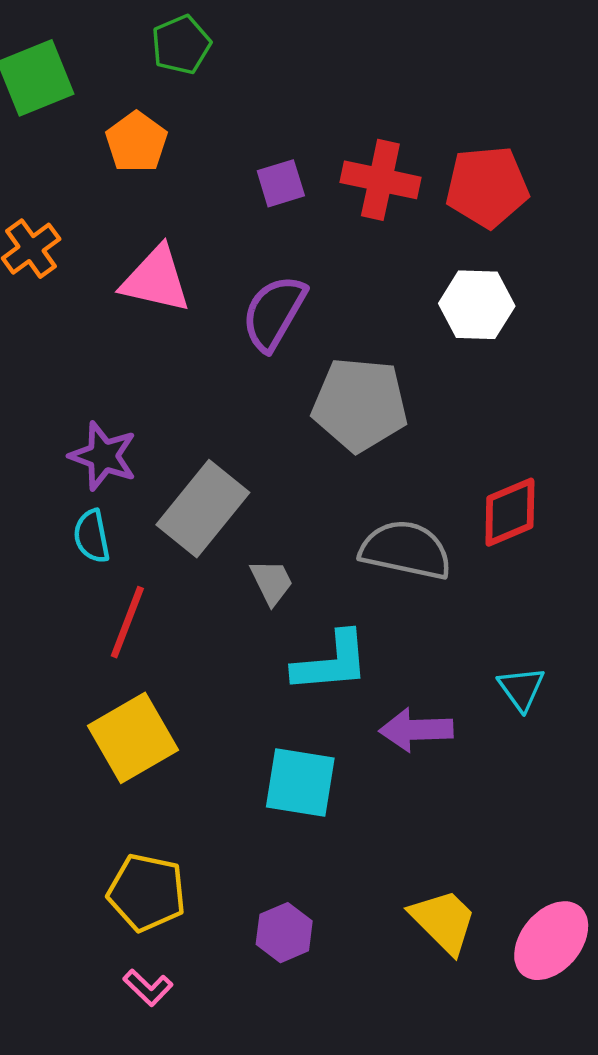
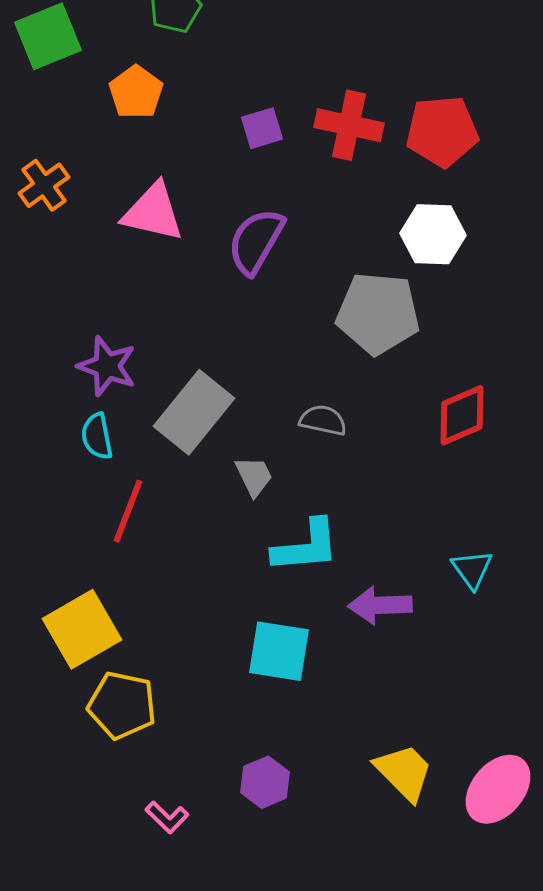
gray pentagon: (360, 404) -> (378, 313), moved
gray semicircle: (406, 550) -> (323, 420), moved, size x0.6
yellow square: (133, 738) -> (82, 629), moved
yellow pentagon: (147, 892) -> (122, 705), moved
pink L-shape: (148, 988) -> (167, 817), moved

